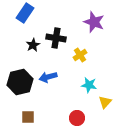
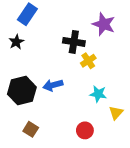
black cross: (56, 38) -> (74, 42), moved
black star: (33, 45) -> (16, 42), moved
brown square: (28, 117) -> (31, 129), turned 32

